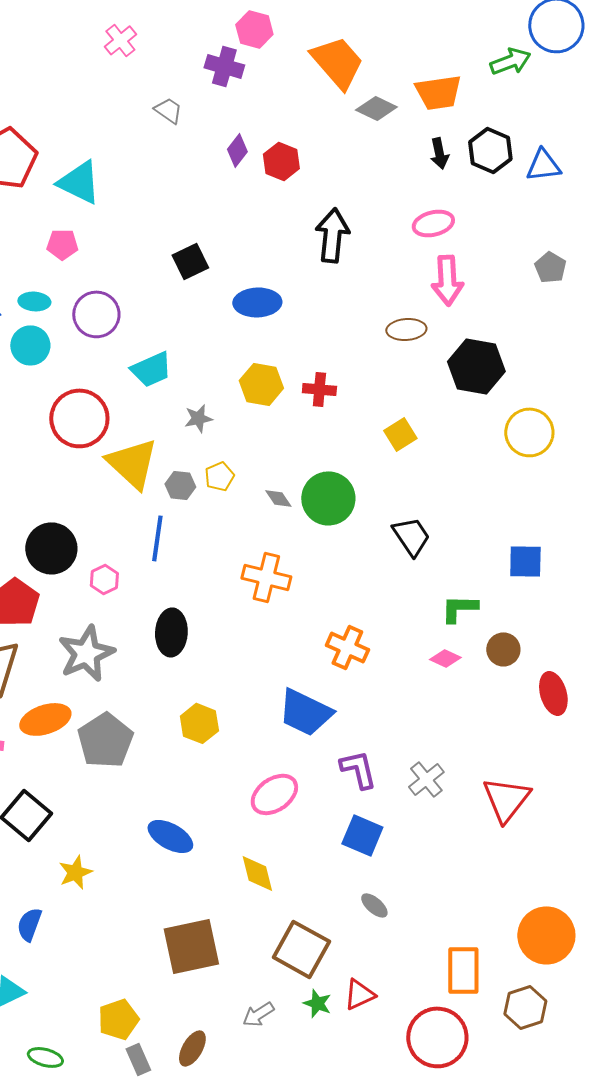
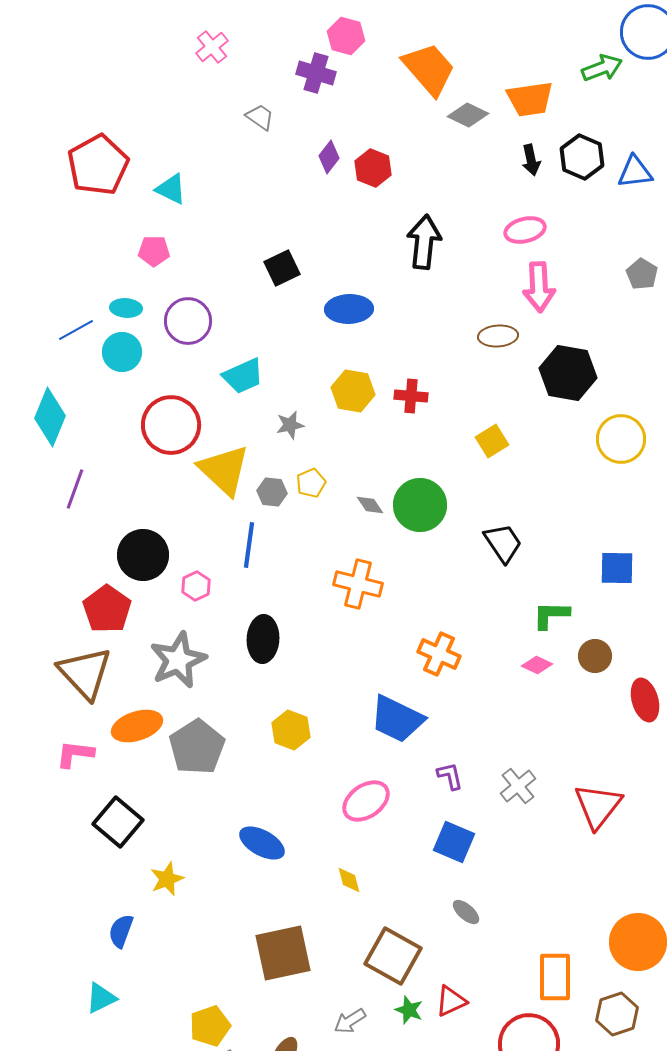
cyan triangle: (79, 182) -> (171, 189), size x0.7
purple L-shape: (358, 769) -> (450, 776), size x0.7
yellow diamond: (257, 873) -> (349, 880), size x0.7

